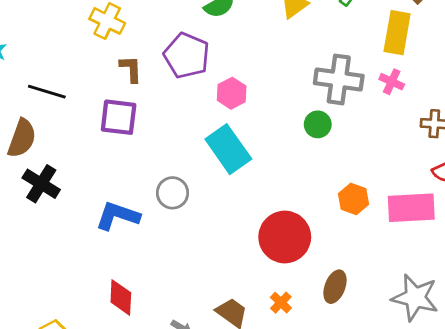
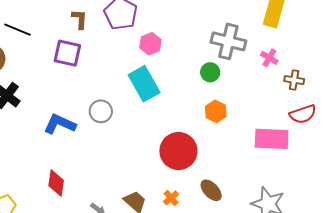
pink cross: (392, 82) -> (269, 58), moved
orange hexagon: (354, 199) -> (216, 111), moved
brown ellipse: (335, 287) -> (211, 190), turned -70

